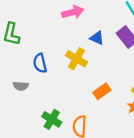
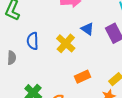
gray semicircle: (21, 86) -> (12, 58), turned -104

